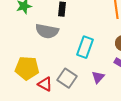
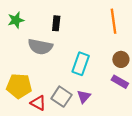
purple triangle: (98, 77) -> (84, 97), moved

